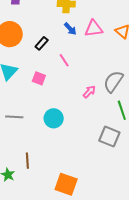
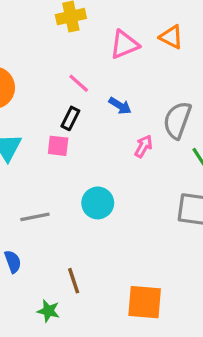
blue arrow: (70, 29) -> (120, 106), moved
black rectangle: (42, 43) -> (70, 118), moved
pink line: (64, 60) -> (79, 83), moved

